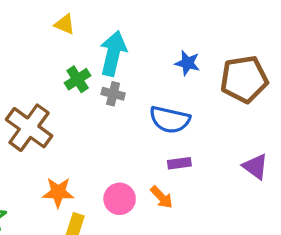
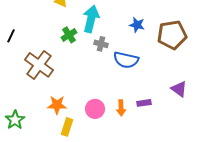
gray cross: (113, 94) -> (101, 44), moved
purple rectangle: (179, 163) -> (144, 103), moved
orange arrow: (162, 197) -> (121, 108), turned 42

